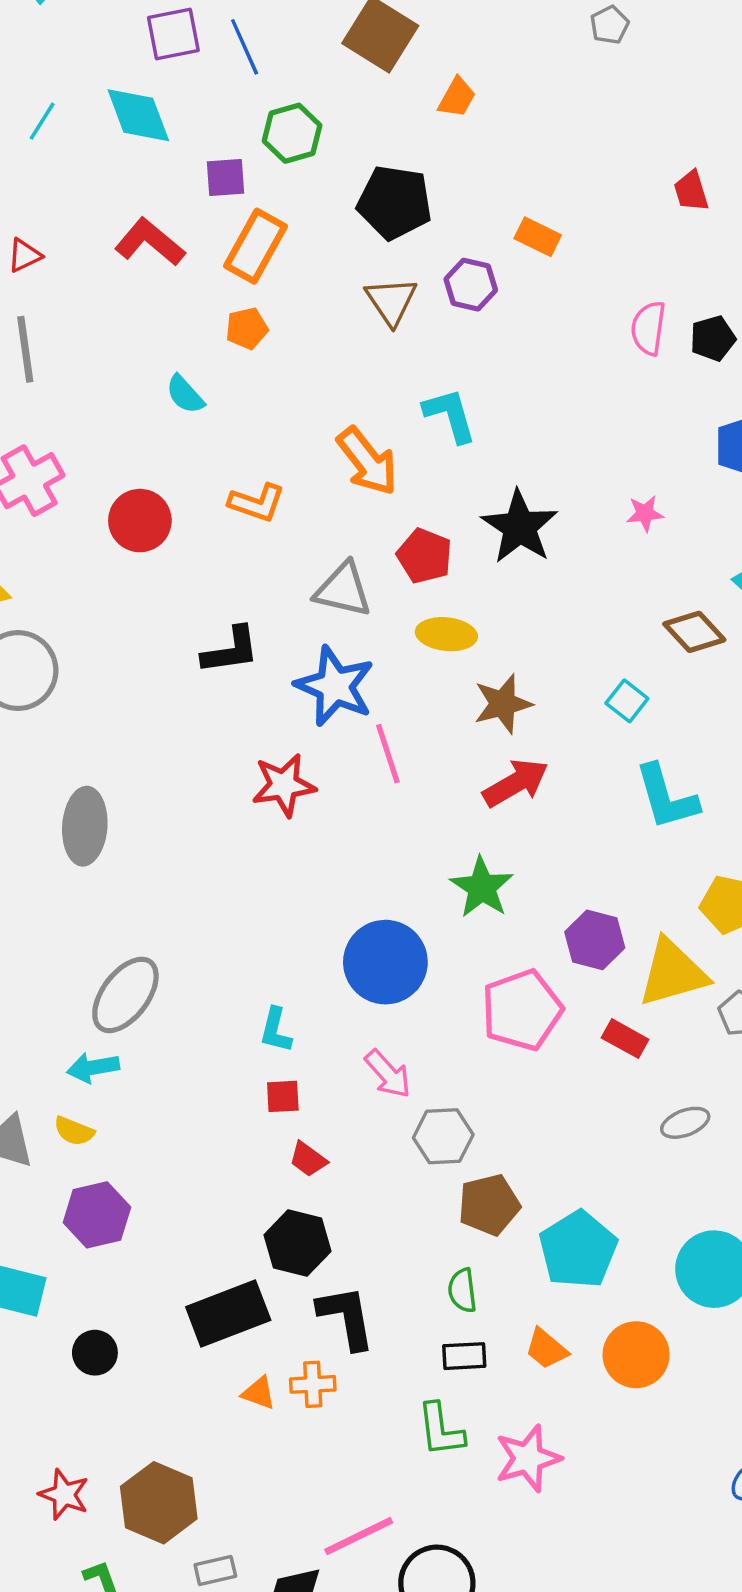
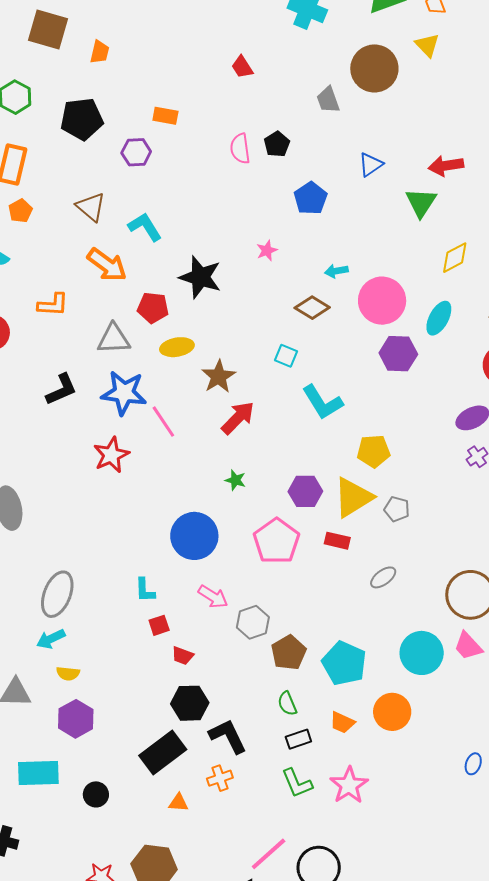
brown triangle: (391, 301) -> (91, 207), moved
green star: (482, 887) -> (235, 480), size x0.6
yellow semicircle: (74, 1131) -> (68, 673), moved
orange triangle: (259, 1393) -> (179, 803), moved

